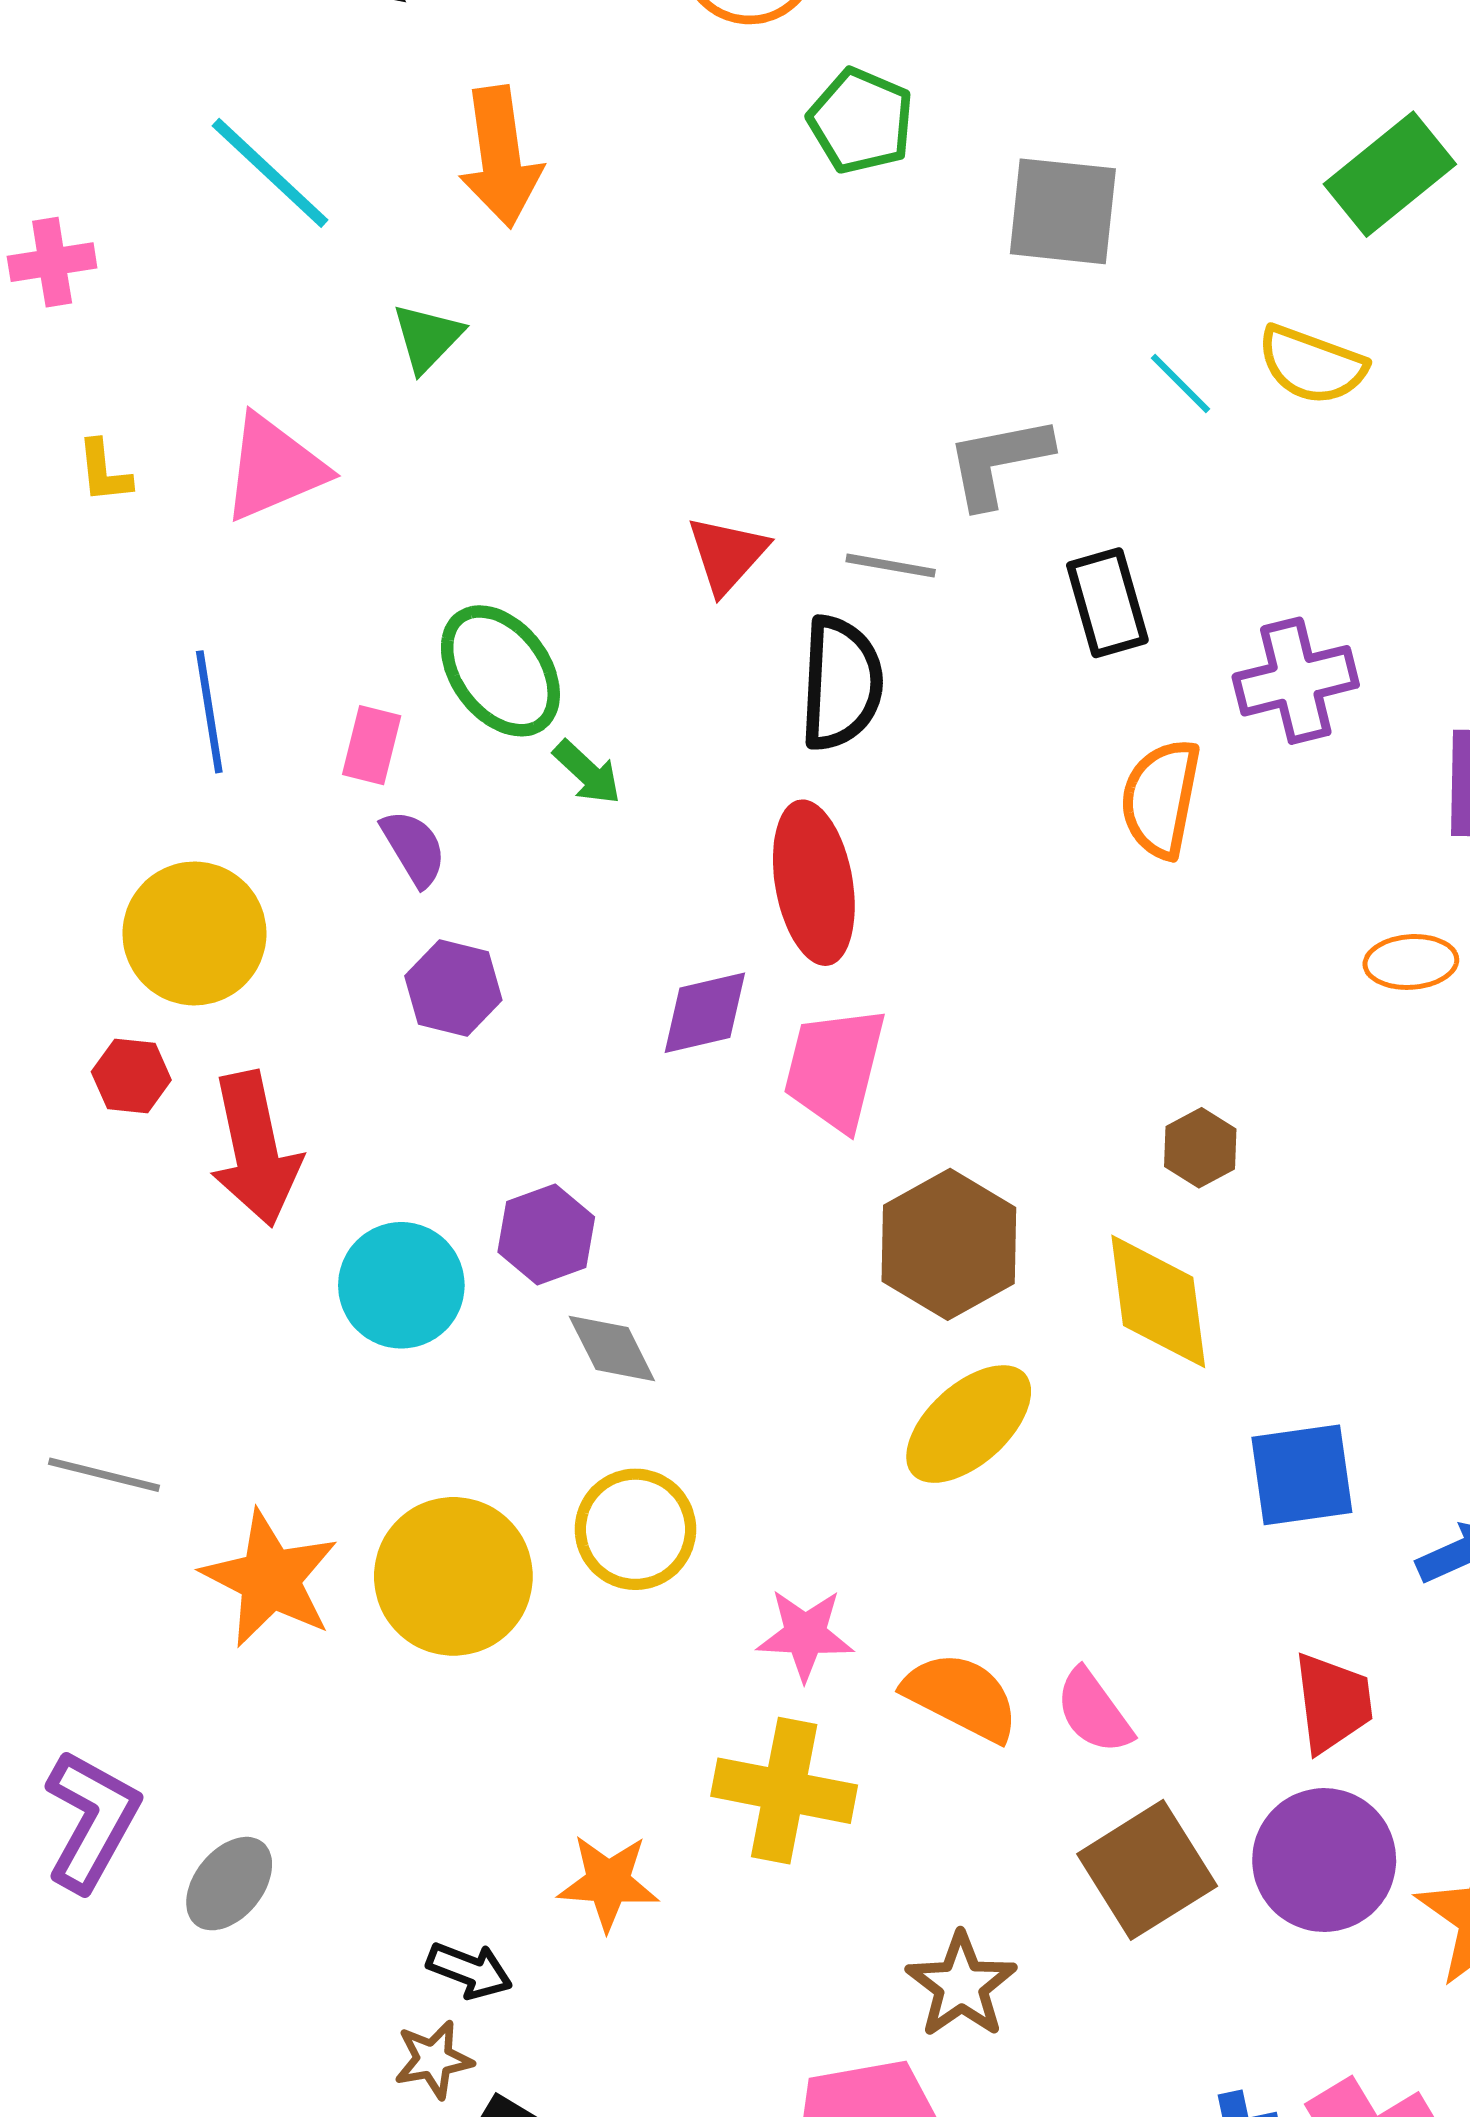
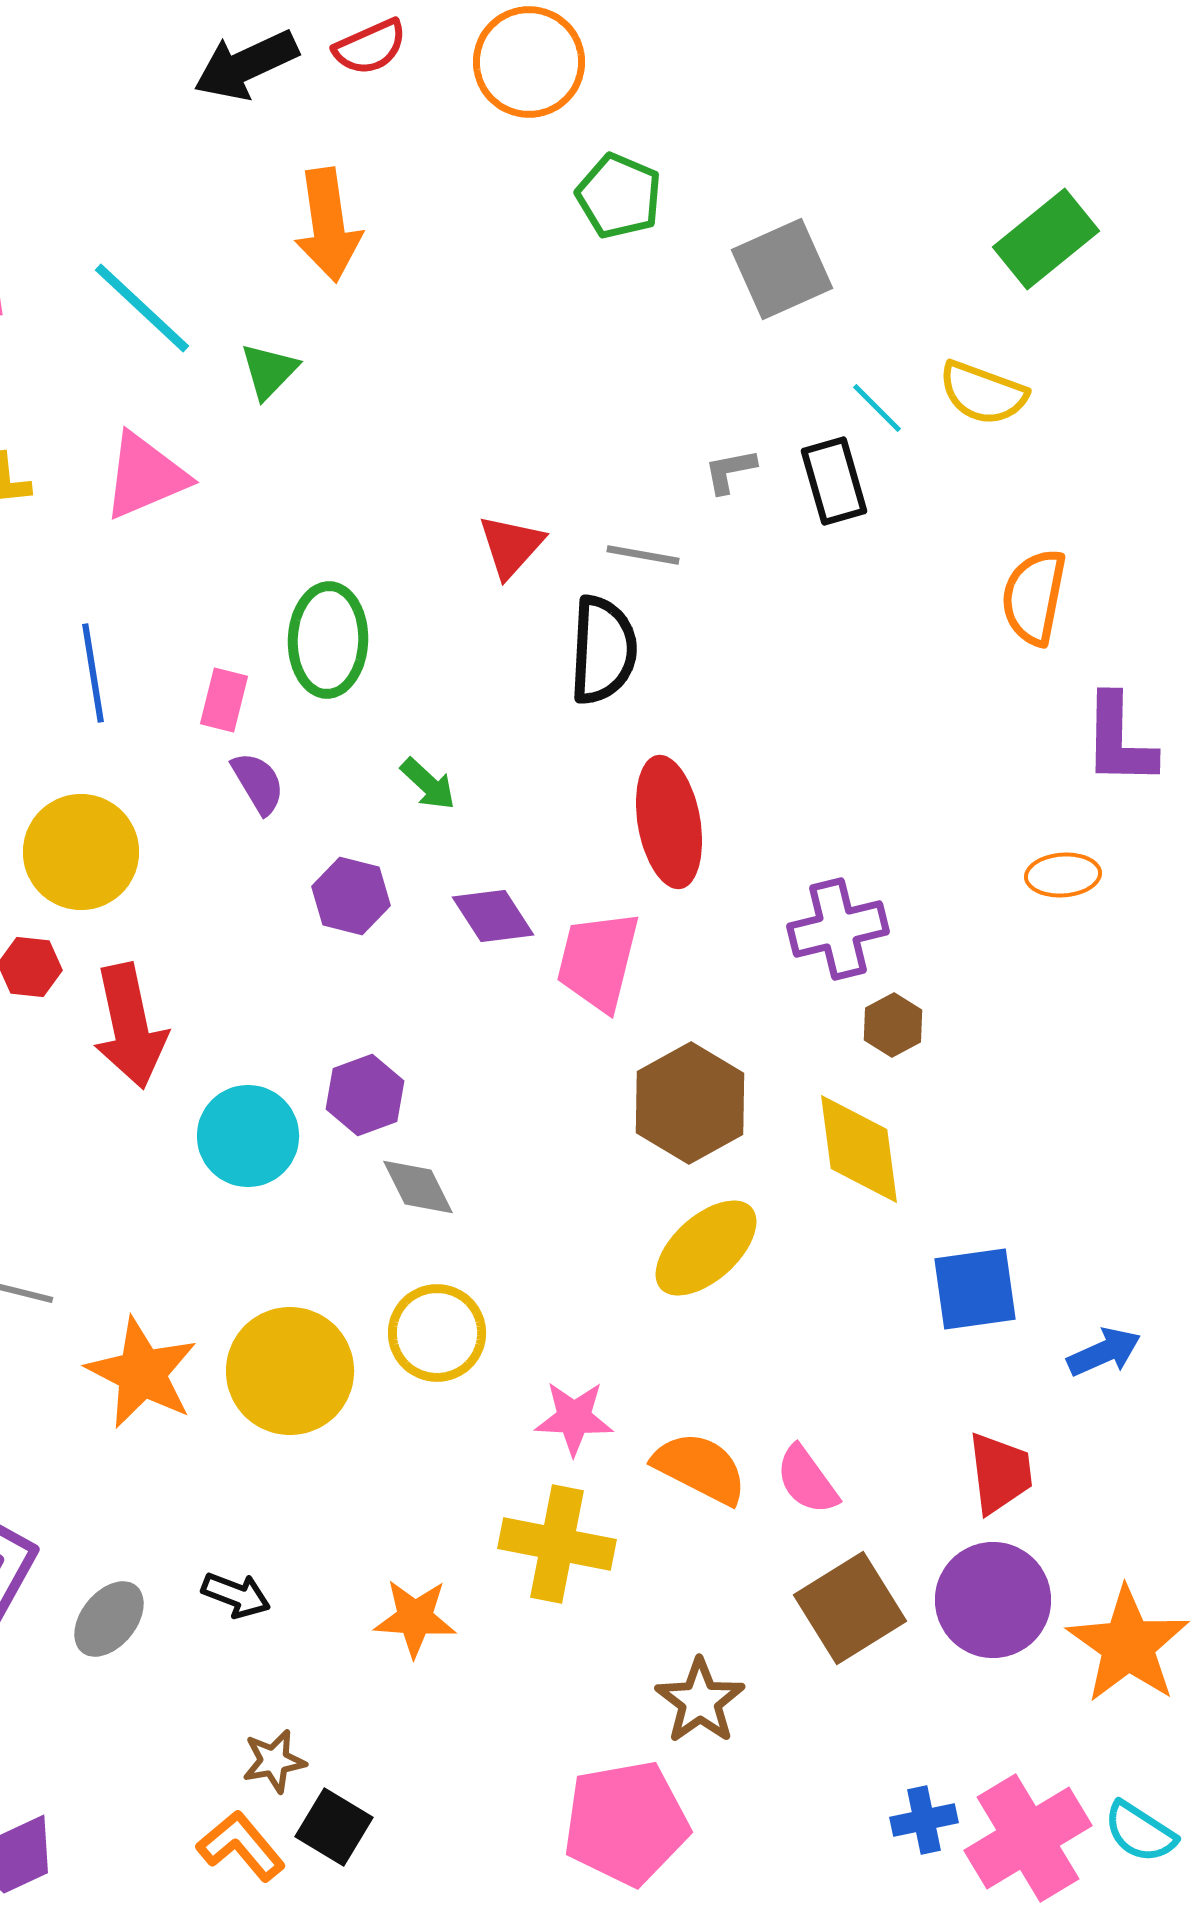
cyan line: (270, 173) -> (142, 308), moved
gray square: (1063, 211) -> (782, 269), turned -30
gray L-shape: (998, 462) -> (730, 471), size x0.6
black rectangle: (1107, 603) -> (834, 481), moved
green ellipse: (500, 671) -> (328, 640), turned 39
purple cross: (1296, 681) -> (838, 929), moved
green arrow: (587, 772) -> (428, 784), moved
orange semicircle: (1161, 798) -> (1034, 597), moved
red ellipse: (814, 883) -> (669, 822), moved
purple hexagon: (453, 988) -> (351, 896), moved
purple diamond: (705, 1013) -> (493, 916), turned 70
black arrow: (469, 1970) -> (236, 1595), moved

